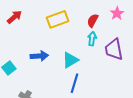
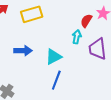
yellow rectangle: (58, 19) -> (32, 14), moved
red semicircle: (93, 21) -> (86, 21), moved

